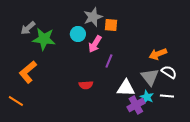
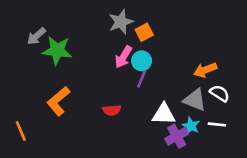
orange square: (111, 25) -> (144, 32), turned -32
cyan circle: (78, 34) -> (142, 61), moved
orange L-shape: (28, 72) -> (58, 101), moved
gray triangle: (150, 77) -> (195, 100), turned -30
orange line: (16, 101) -> (21, 131), turned 35

